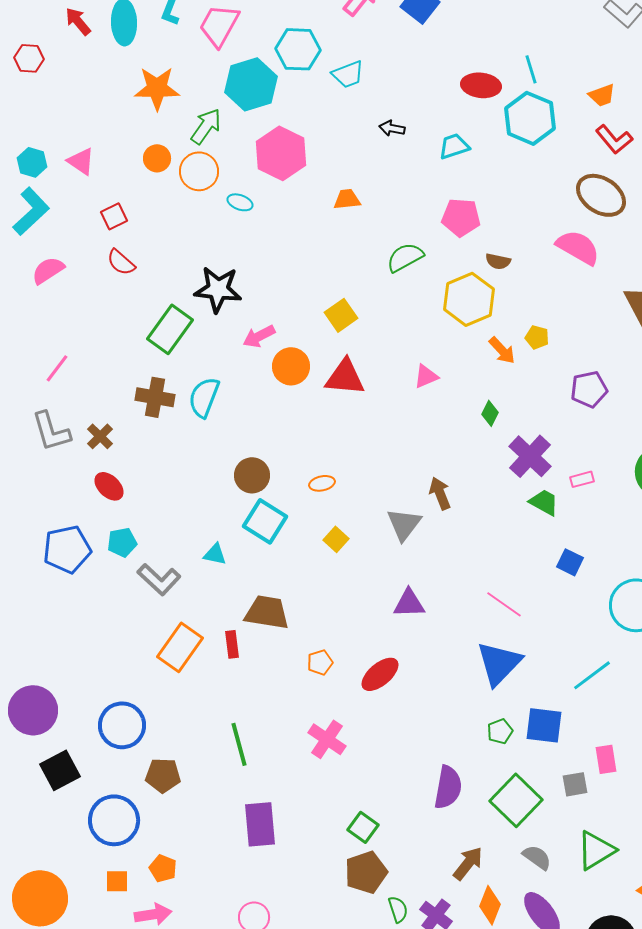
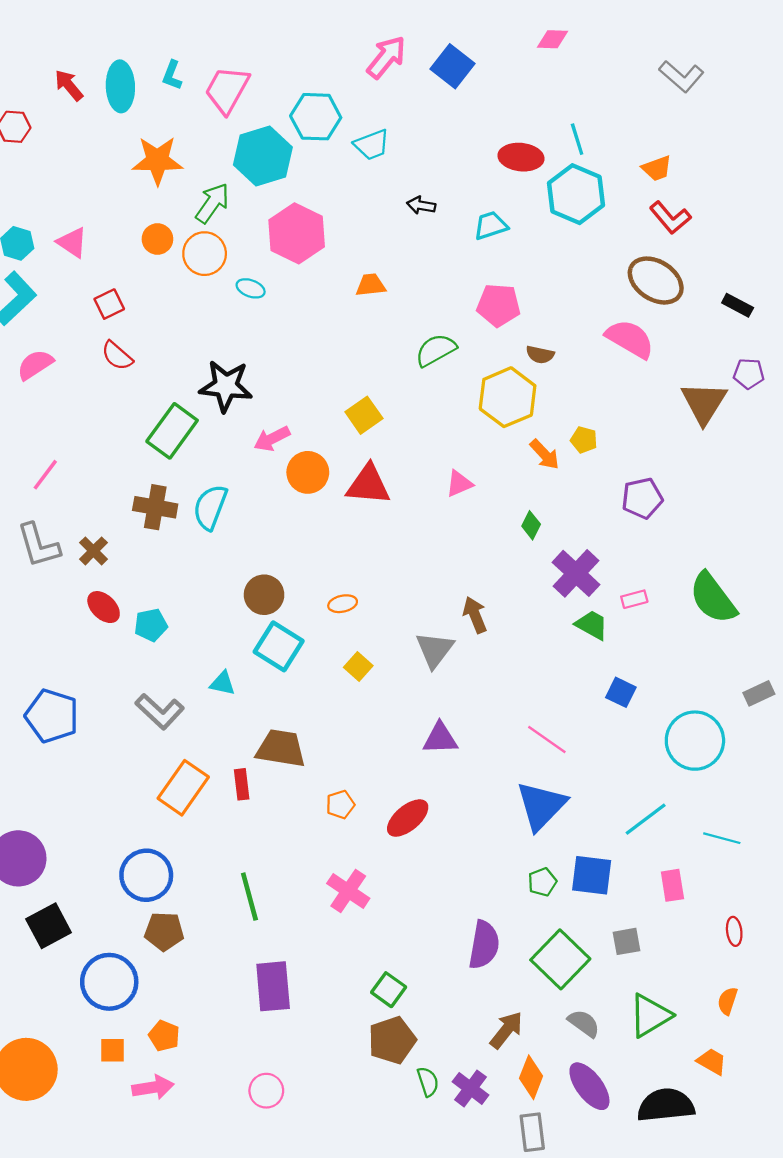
cyan pentagon: (122, 542) -> (151, 625), moved
blue pentagon: (67, 549) -> (52, 716), moved, turned 30
blue circle: (122, 725) -> (146, 875), moved
pink rectangle: (606, 759) -> (672, 885), moved

